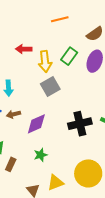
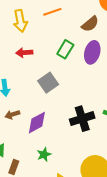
red arrow: (24, 49) -> (24, 53), moved
yellow arrow: (45, 61) -> (20, 21), moved

